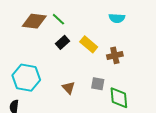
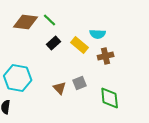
cyan semicircle: (117, 18) -> (98, 34), moved
gray square: (98, 84) -> (80, 83), moved, turned -32

